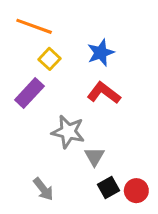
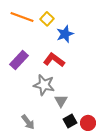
yellow square: (50, 59) -> (47, 19), moved
red L-shape: (104, 93) -> (54, 60), moved

